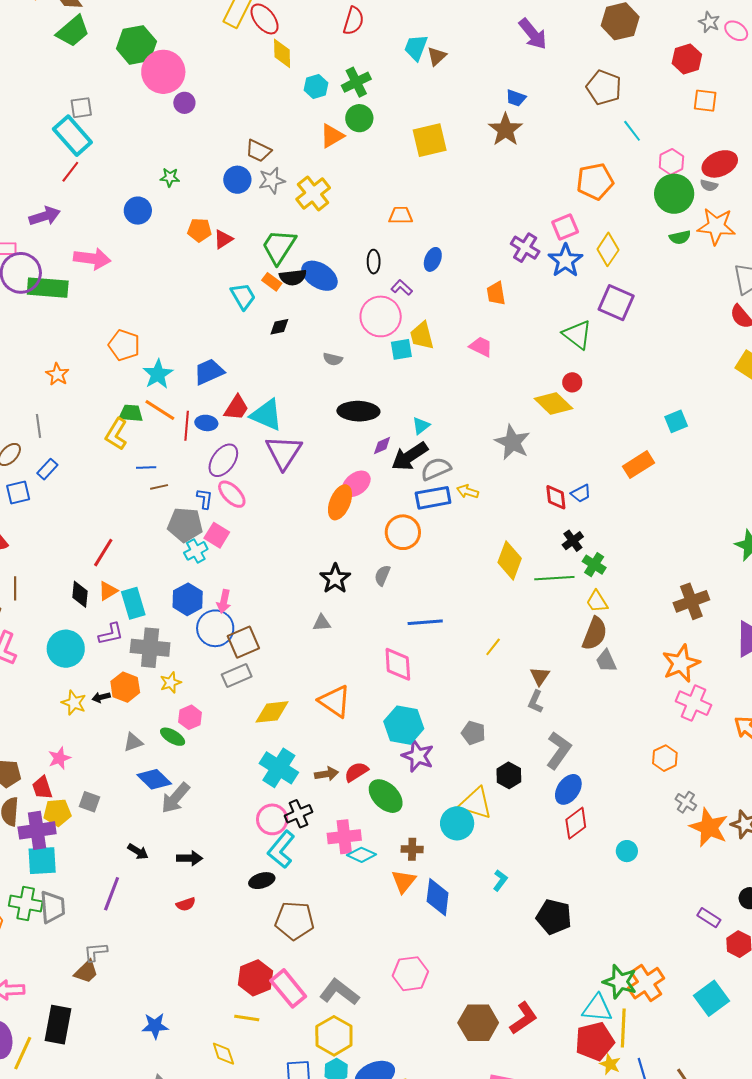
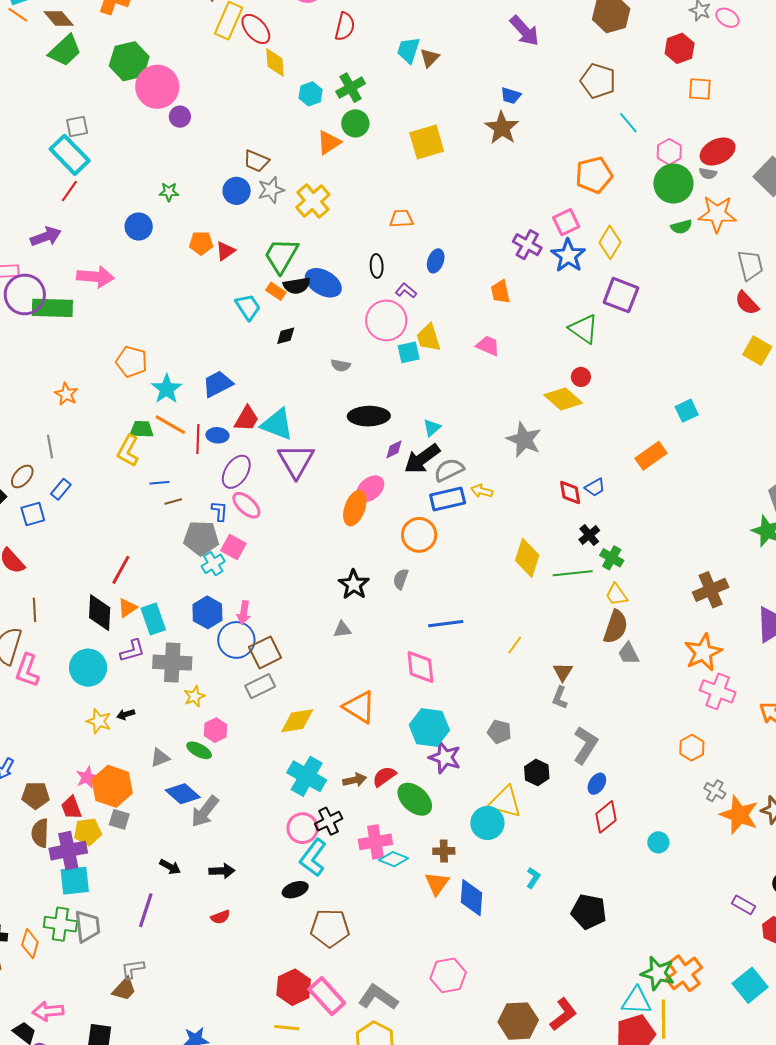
black diamond: (80, 594) -> (100, 613), size x1.4
orange hexagon: (125, 687) -> (112, 786), moved, size x1.4
blue ellipse: (568, 789) -> (597, 784), size x0.7

